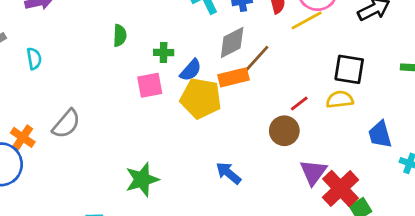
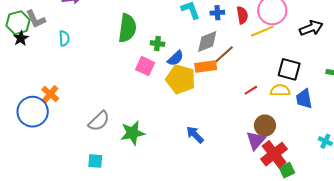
green semicircle: (120, 35) -> (127, 28), size x1.8
pink square: (150, 85) -> (145, 66), turned 30
gray semicircle: (66, 124) -> (99, 121), moved
brown circle: (284, 131) -> (265, 126), moved
blue trapezoid: (380, 134) -> (304, 99), moved

